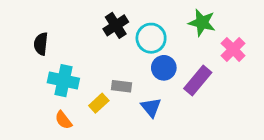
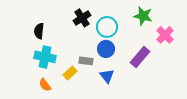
black semicircle: (41, 44) -> (39, 31), moved
blue circle: (164, 68) -> (106, 49), moved

